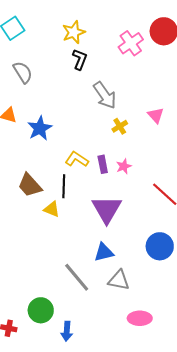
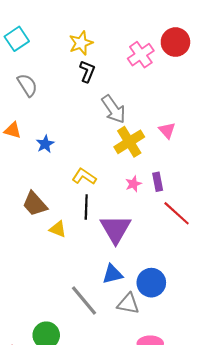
yellow cross: (120, 126) -> (129, 142), size x1.8
blue star: (40, 128) -> (45, 144), size x0.7
purple rectangle: (103, 164) -> (158, 182), moved
black line: (64, 186) -> (86, 207), moved
blue circle: (160, 246) -> (151, 283), moved

